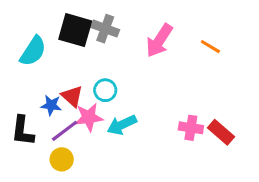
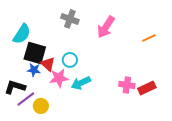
black square: (75, 30) -> (35, 53), moved
orange line: (210, 47) -> (149, 38), moved, turned -56
black L-shape: (23, 131) -> (15, 87), turned 100
purple line: (65, 131) -> (26, 99), moved
red rectangle: (221, 132) -> (147, 88), turned -66

